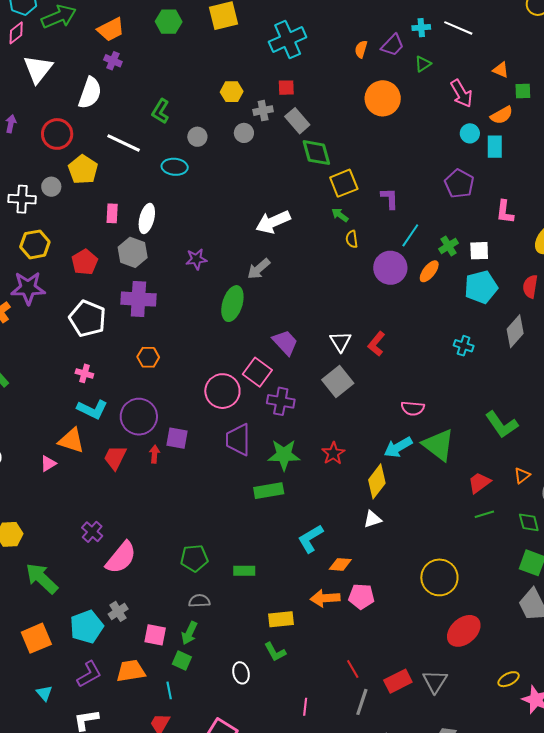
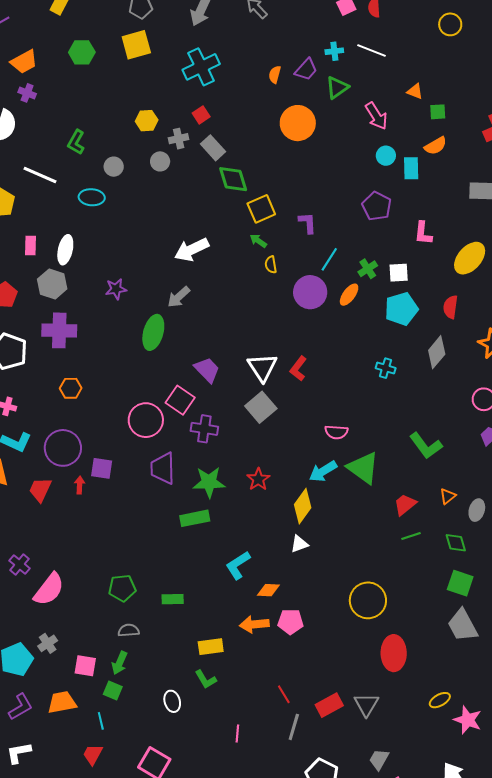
green triangle: (423, 64) -> (337, 87), size x1.4
red square: (286, 88) -> (201, 115), turned -30
orange semicircle: (502, 115) -> (436, 146), moved
white triangle: (340, 342) -> (262, 367), size x1.4
red ellipse: (464, 631) -> (394, 653), turned -48

